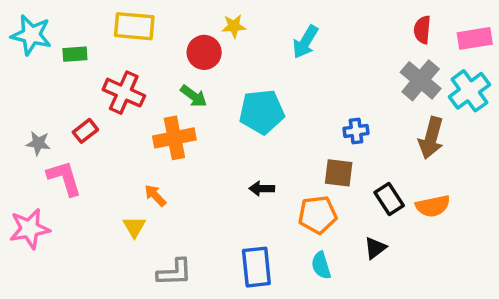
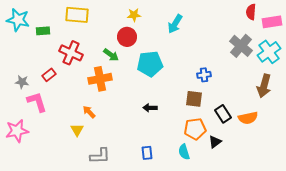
red semicircle: (422, 30) -> (251, 12), moved
red circle: (204, 52) -> (127, 37), moved
brown arrow: (431, 138) -> (264, 86), moved
orange pentagon: (318, 215) -> (195, 129), moved
blue rectangle: (256, 267) -> (147, 153), size x0.6

